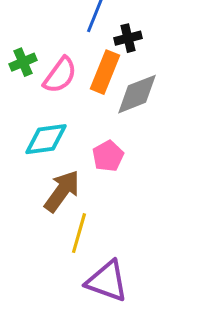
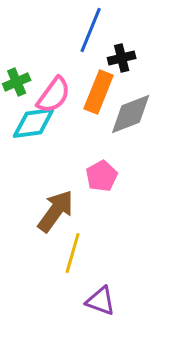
cyan diamond: (46, 139) -> (34, 123), moved
purple triangle: (107, 281) -> (101, 301), size x0.7

